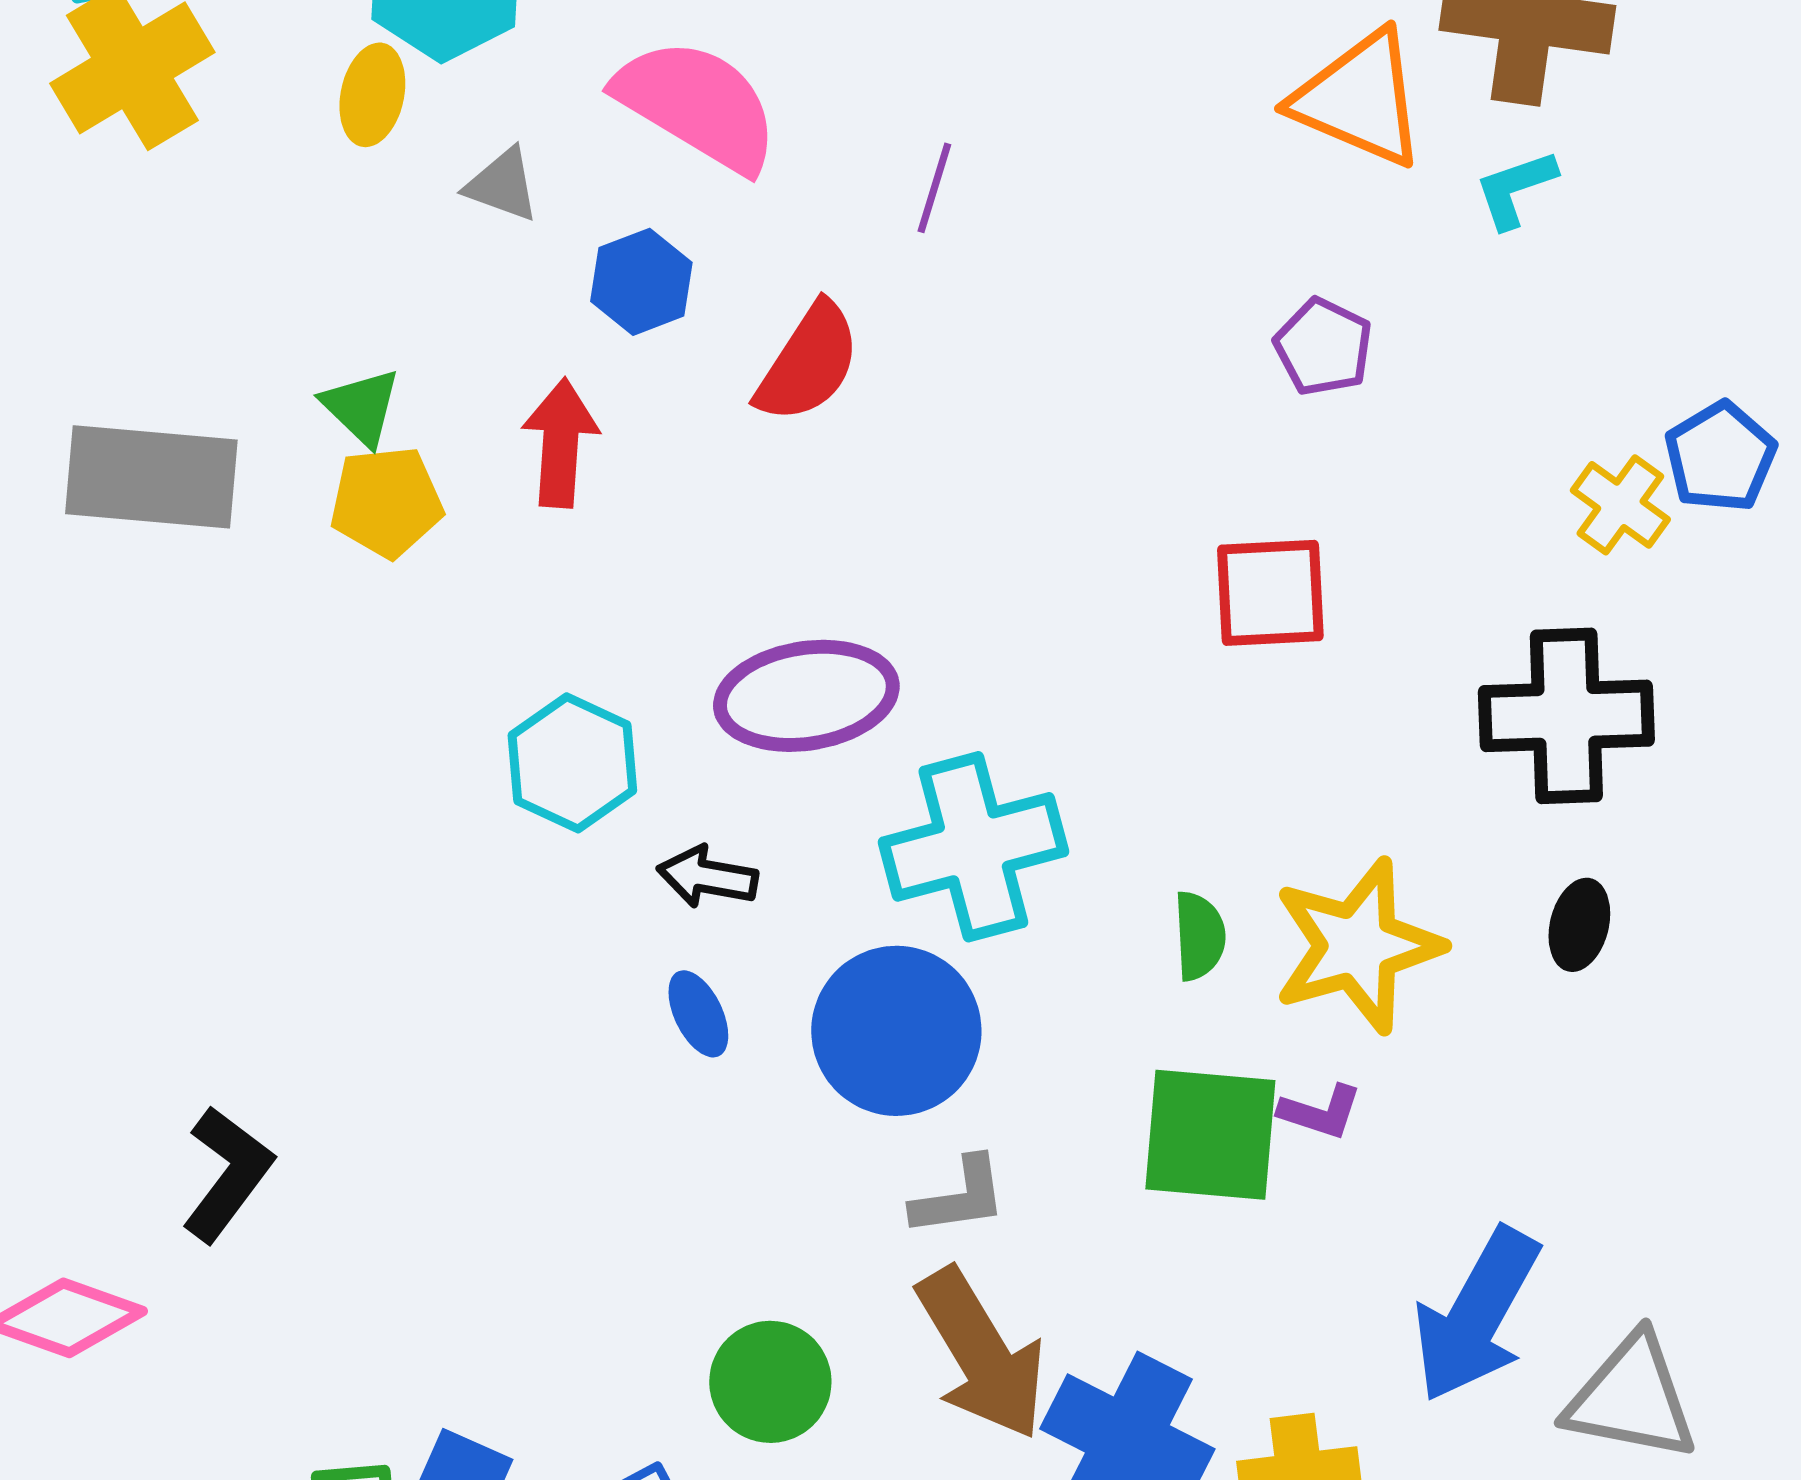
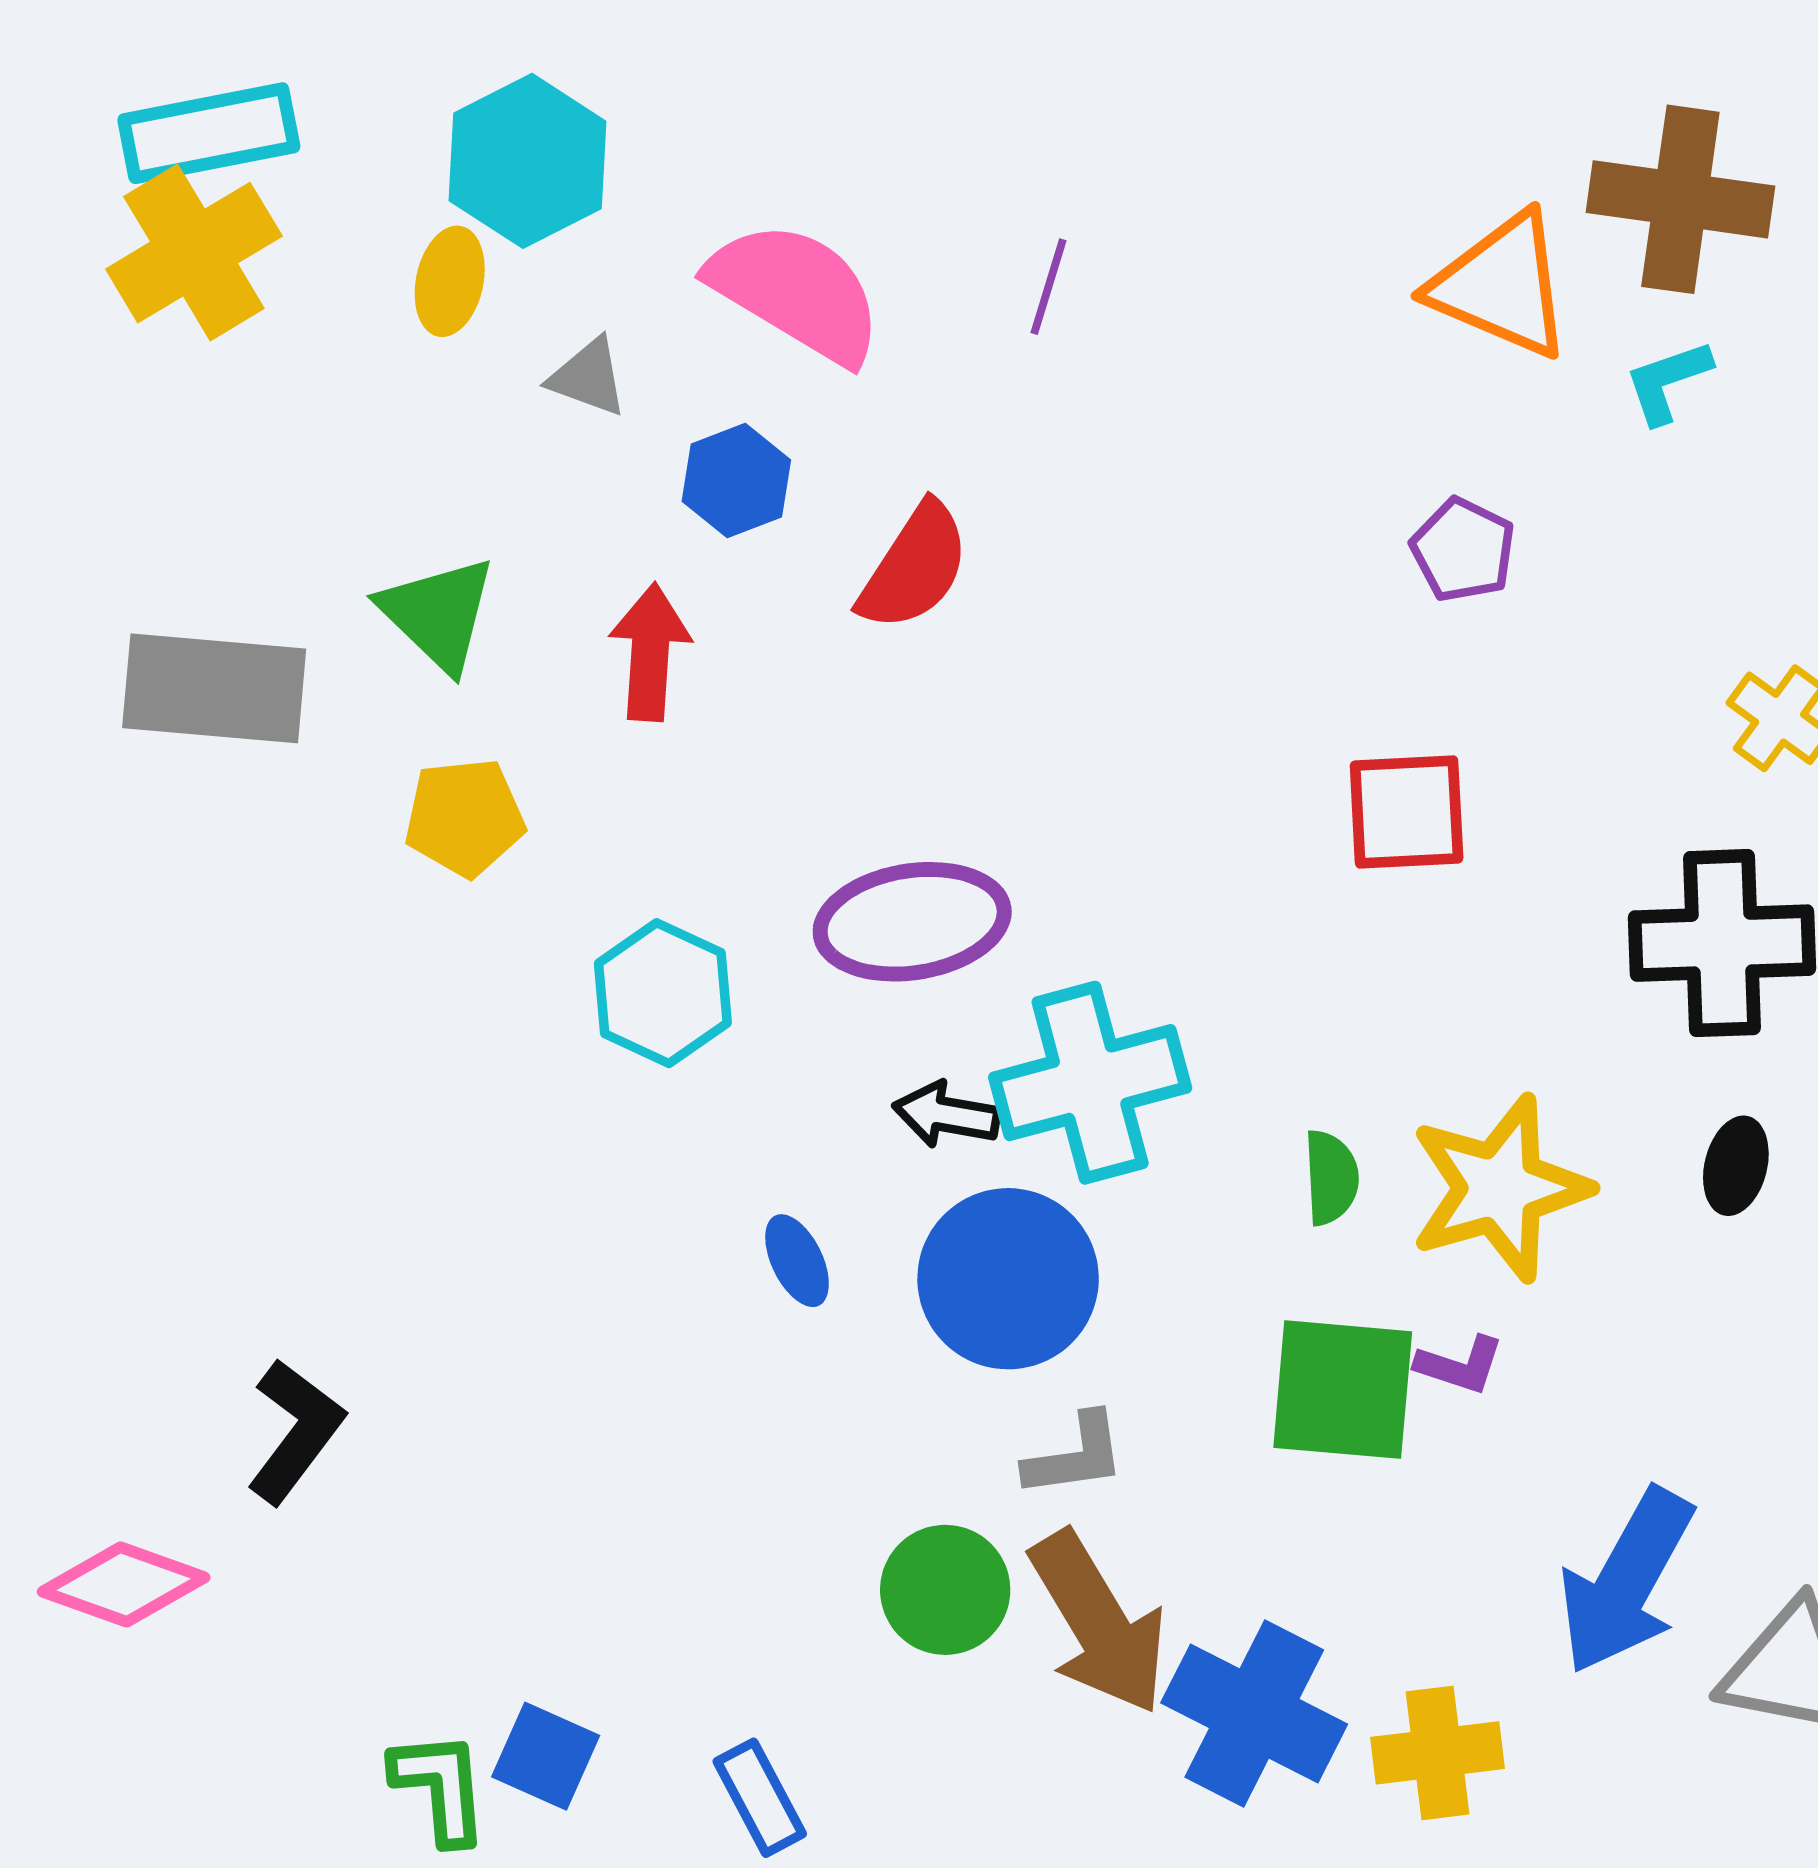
purple line: (934, 188) -> (1049, 287), moved
green triangle: (361, 407) -> (438, 614), size x1.4
yellow pentagon: (386, 502) -> (465, 817), moved
black arrow: (707, 877) -> (946, 1115), moved
green circle: (770, 1382) -> (945, 1590), moved

